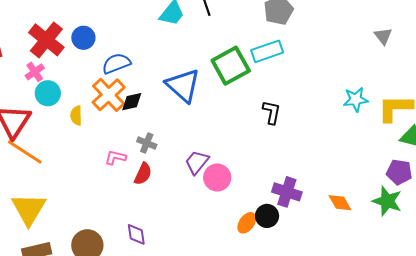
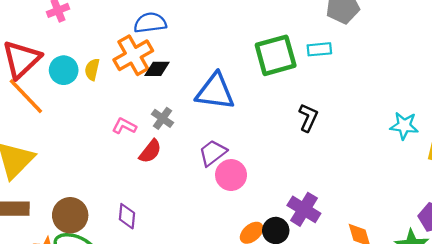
cyan rectangle: (267, 51) -> (319, 49), size x0.7
blue triangle: (183, 85) -> (215, 92), moved, turned -48
cyan circle: (48, 93) -> (64, 70), moved

